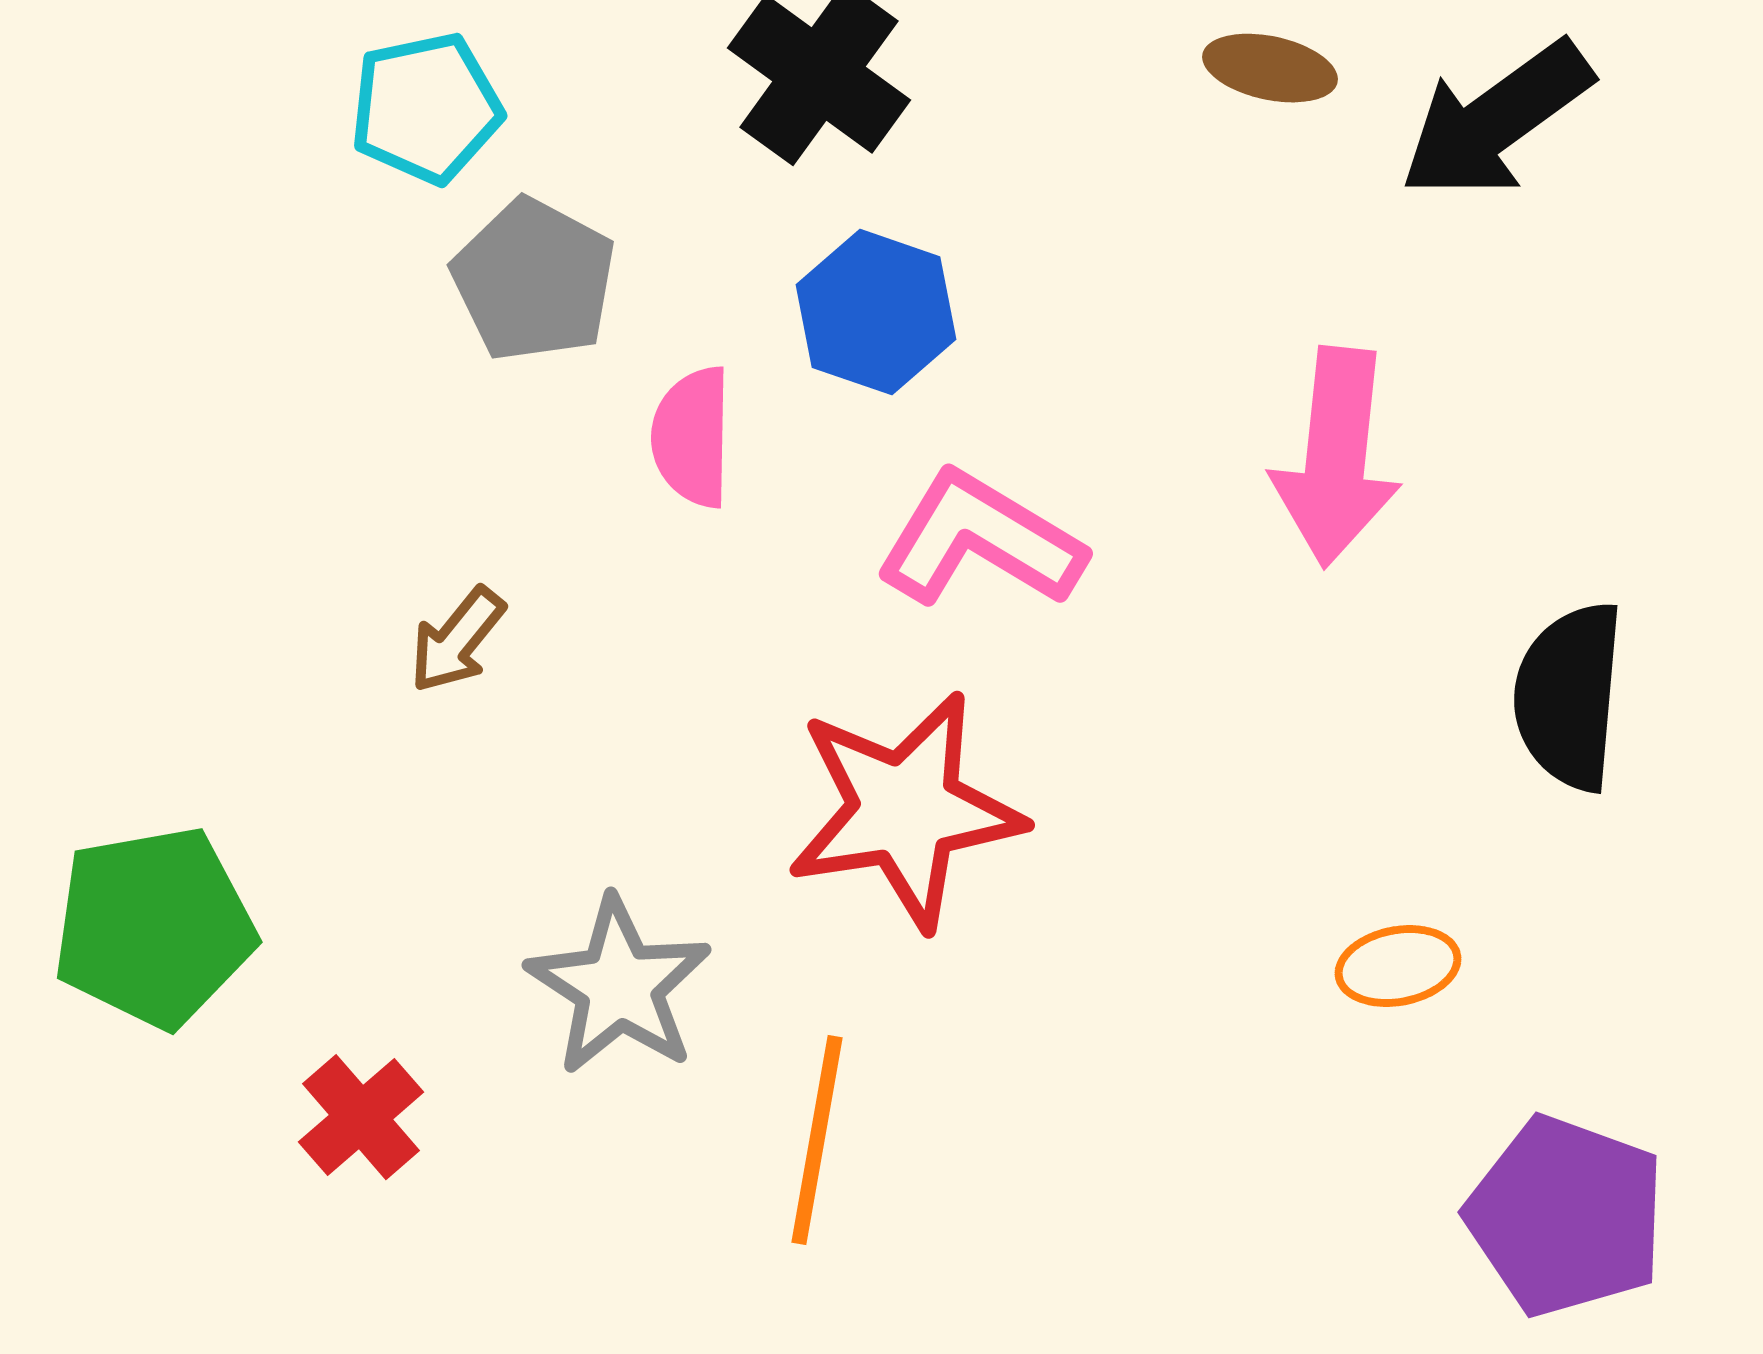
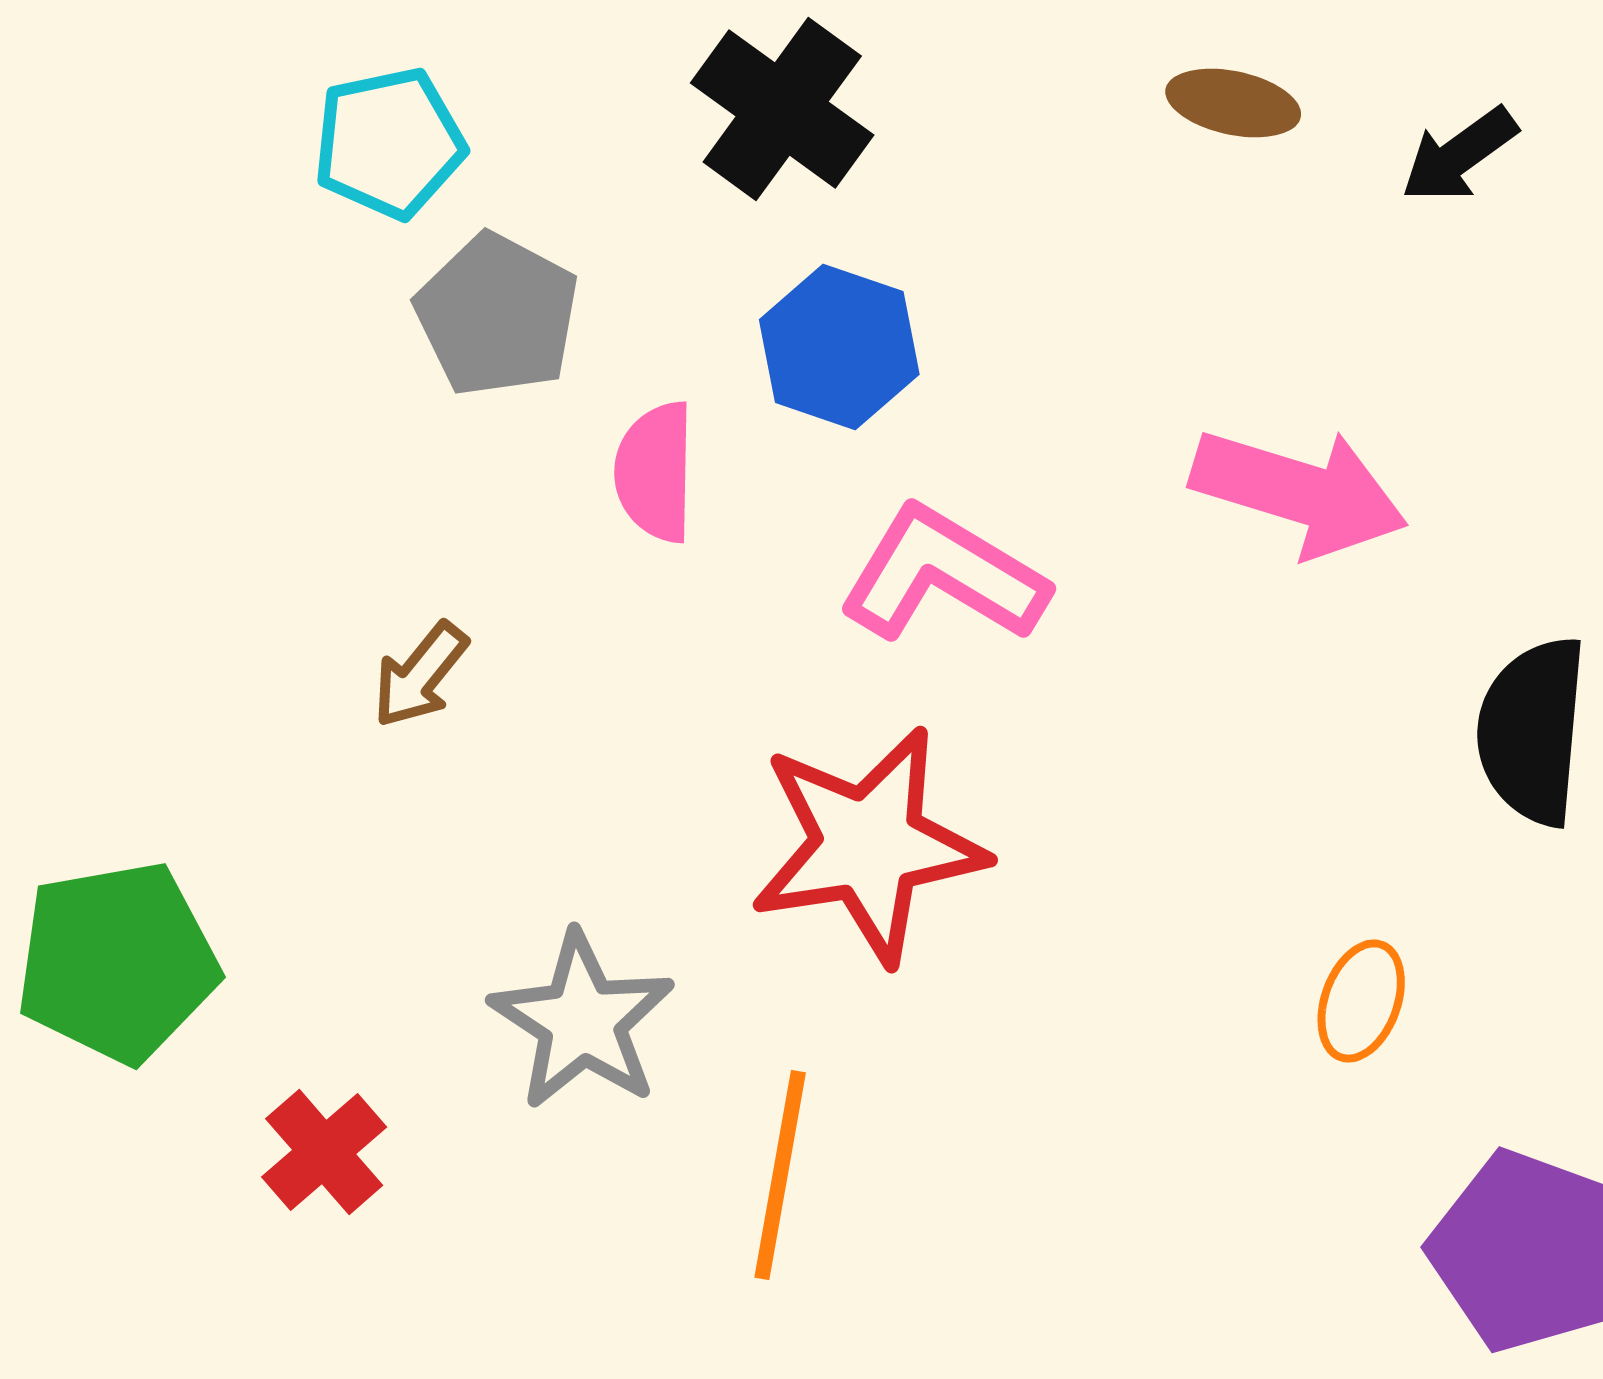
black arrow: (1496, 120) -> (1459, 155), size x0.6
pink arrow: (1336, 457) -> (1299, 492), turned -79
orange ellipse: (1398, 966) -> (1361, 1001), turned -59

